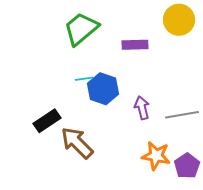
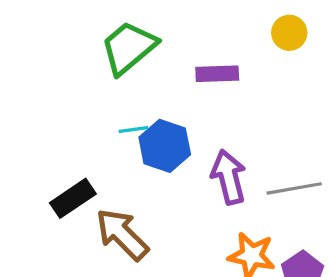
yellow circle: (179, 20) -> (289, 33), size x0.7
purple arrow: (142, 108) -> (229, 177), size x1.4

